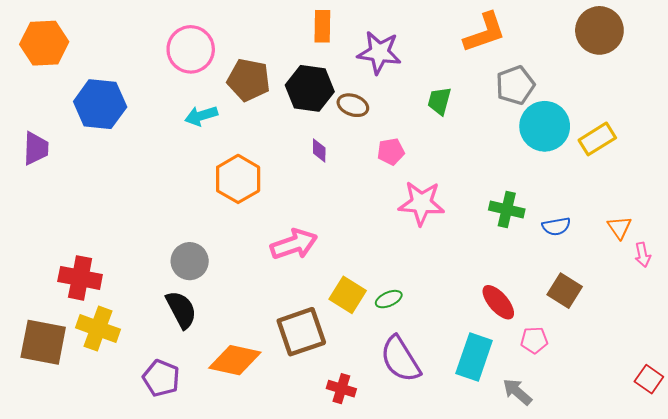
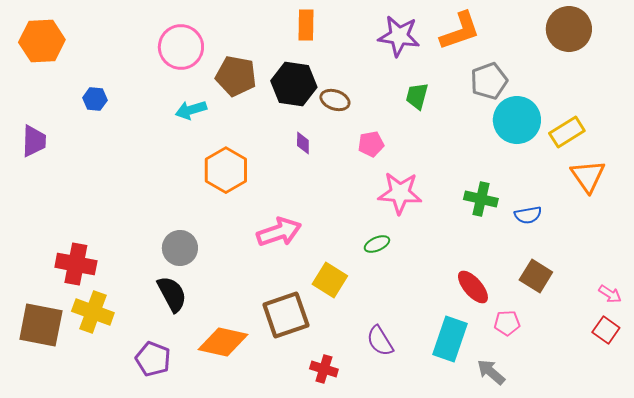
purple star: (379, 53) -> (399, 36), moved
blue hexagon: (100, 104) -> (95, 99), size x0.5
orange triangle: (619, 227) -> (588, 176), moved, size x1.5
pink arrow: (643, 255) -> (610, 294), moved, turned -45
green ellipse: (389, 299) -> (377, 244), moved
purple semicircle: (400, 359) -> (380, 341), size x0.7
red square: (649, 379) -> (606, 330), moved

